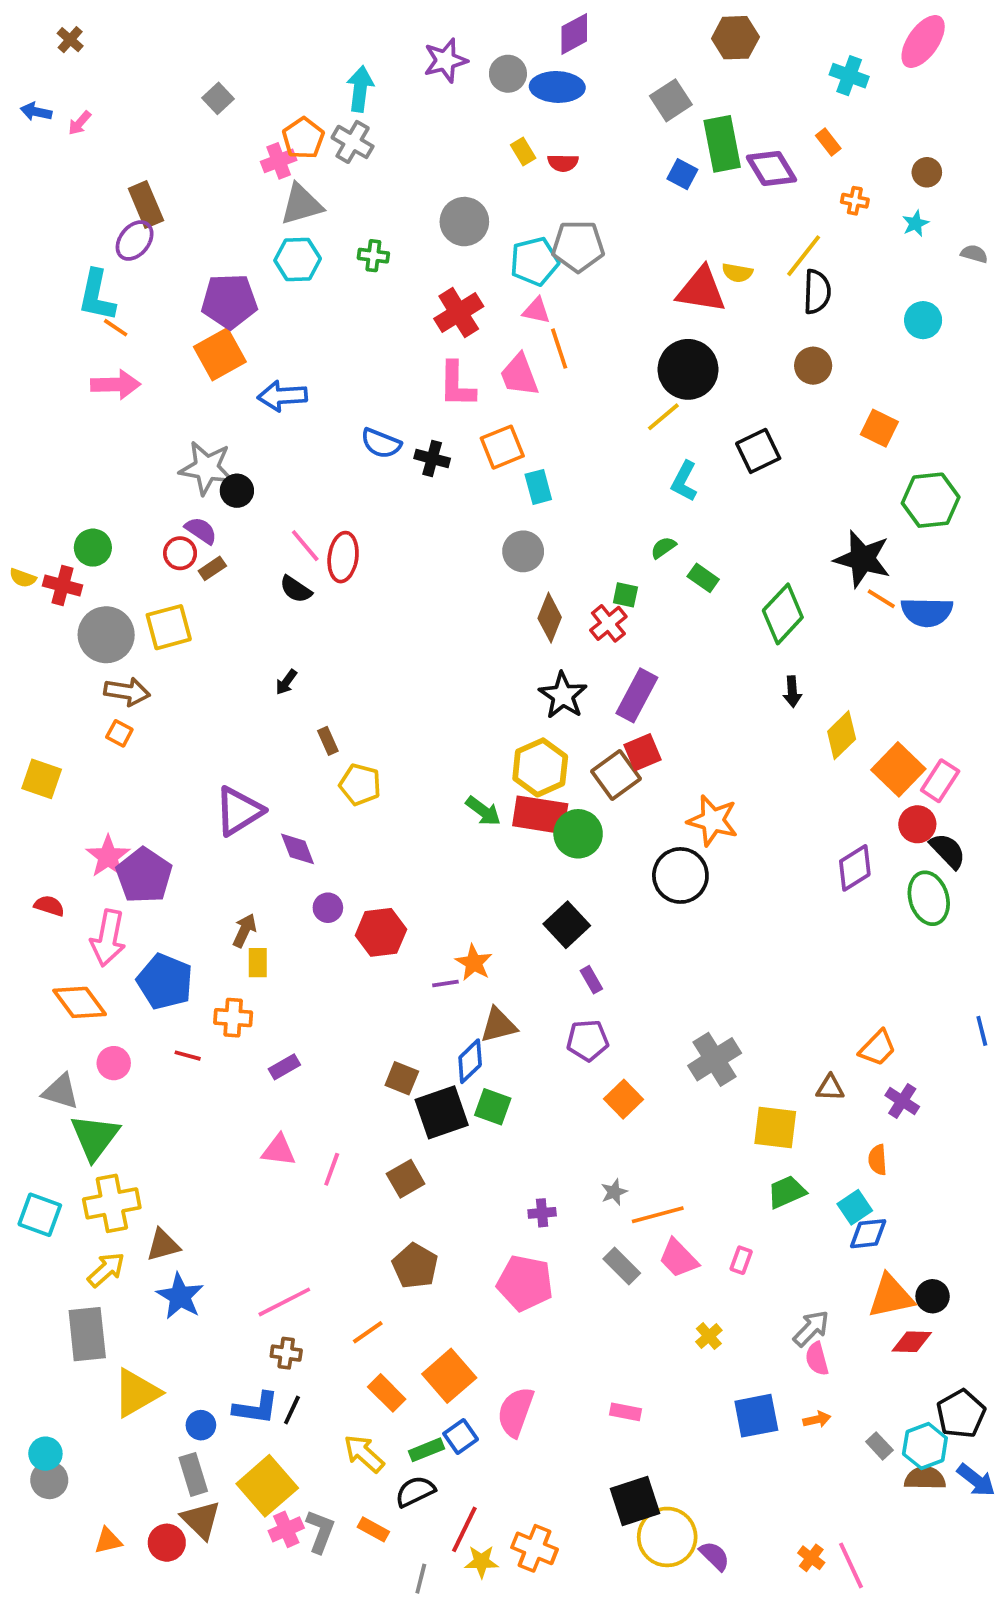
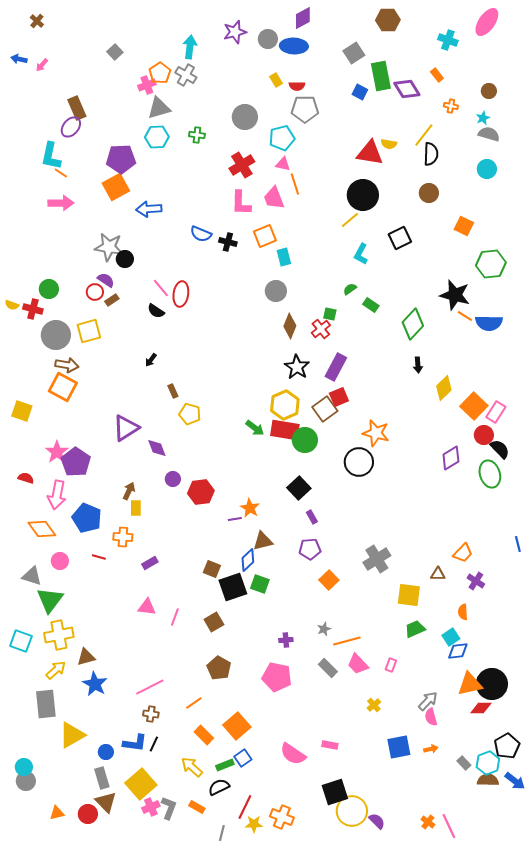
gray pentagon: (578, 246) -> (305, 109), moved
gray semicircle: (974, 254) -> (489, 134), moved, size x1.5
orange square: (119, 733) -> (63, 387), size x2.0
black circle: (933, 1296) -> (492, 684), size x1.8
pink semicircle: (516, 1412) -> (293, 754), moved, turned -76

